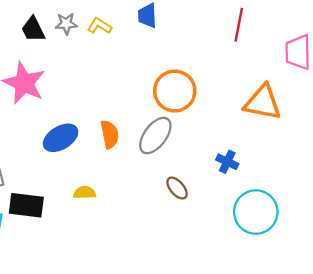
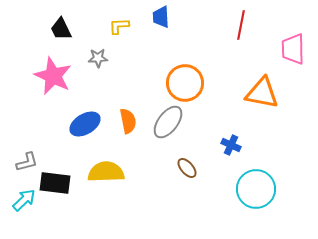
gray star: (66, 24) -> (98, 58), moved
yellow L-shape: (99, 26) -> (119, 26), turned -35
yellow semicircle: (85, 193) -> (106, 172), size x1.8

